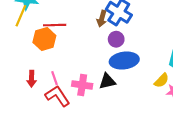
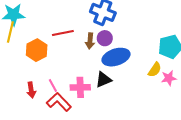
brown arrow: (102, 19) -> (90, 41), moved
red line: (55, 25) -> (63, 33), moved

